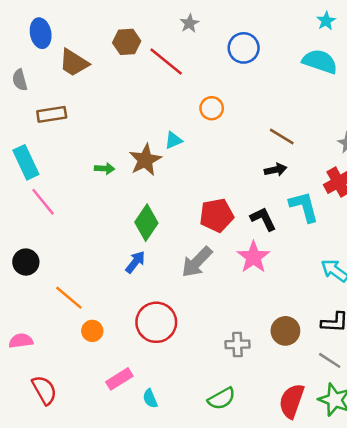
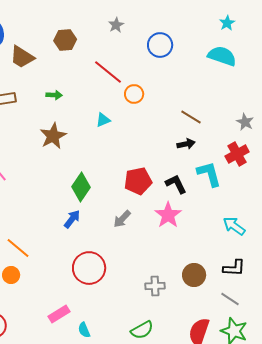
red line: (166, 61) -> (108, 72), moved
brown star: (145, 160) -> (53, 136), moved
green arrow: (105, 169) -> (54, 95), moved
gray arrow: (197, 262) -> (122, 219), size x0.7
orange circle: (92, 331) -> (11, 275), moved

